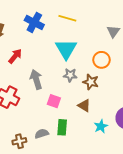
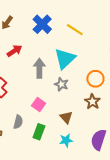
gray arrow: (36, 79) -> (39, 68), moved
brown star: (91, 82) -> (92, 102), moved
cyan star: (101, 126) -> (66, 140), moved
gray semicircle: (42, 134) -> (18, 122), moved, turned 104

